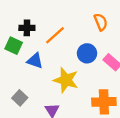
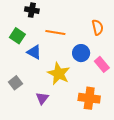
black cross: (27, 28) -> (32, 10), moved
orange line: (55, 35) -> (55, 33), turned 42

